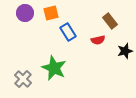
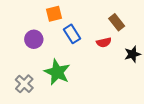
purple circle: (25, 13) -> (34, 39), moved

